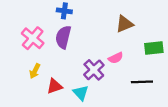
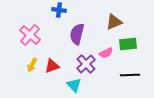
purple semicircle: (63, 37) -> (77, 34), moved
green rectangle: (154, 48) -> (128, 44), moved
red triangle: (55, 86) -> (52, 66), moved

